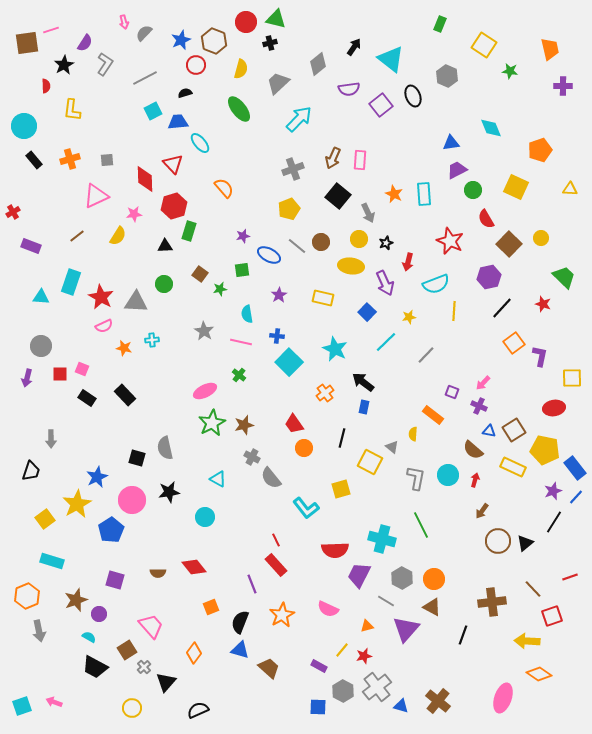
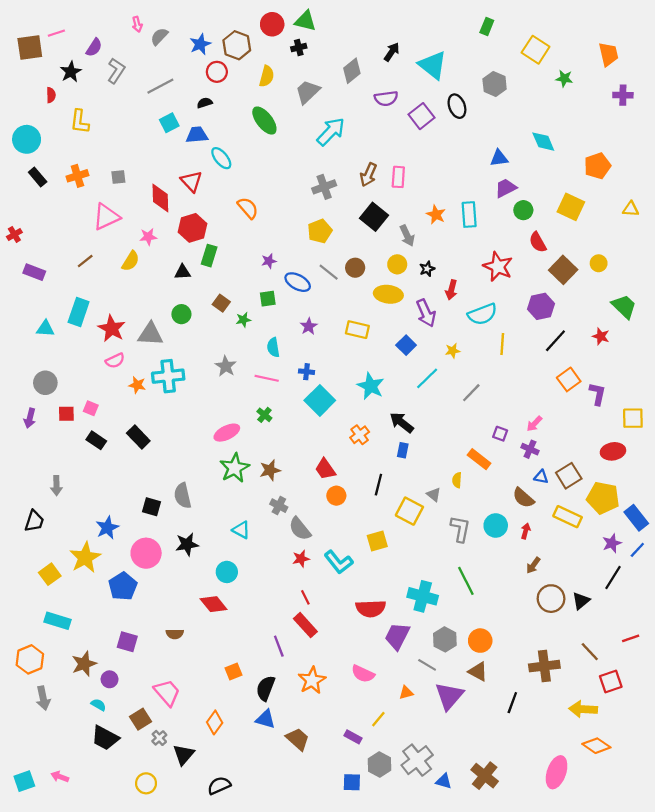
cyan cross: (152, 340) -> (168, 376), size x2.0
red diamond: (194, 567) -> (214, 604), moved
red star: (364, 656) -> (301, 559), moved

